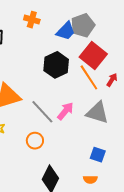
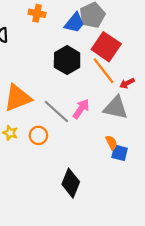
red arrow: (112, 80) -> (127, 83), moved, turned -144
orange circle: (35, 141) -> (38, 135), moved
orange semicircle: (90, 179) -> (111, 143), moved, turned -112

